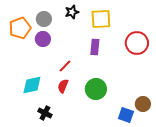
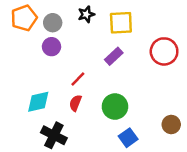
orange pentagon: (20, 28) -> (24, 18), moved
purple rectangle: (95, 47) -> (114, 56), turned 42
black cross: (45, 113) -> (54, 135), size x1.5
blue square: (126, 115) -> (128, 138), moved, turned 35

